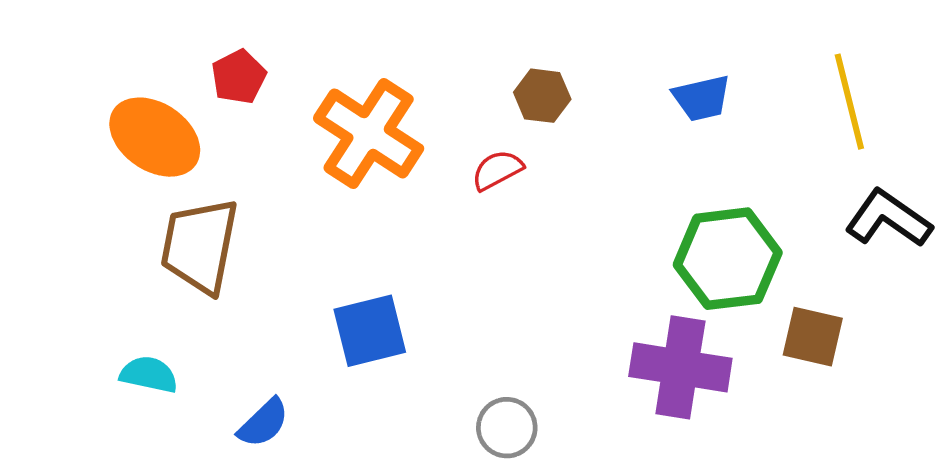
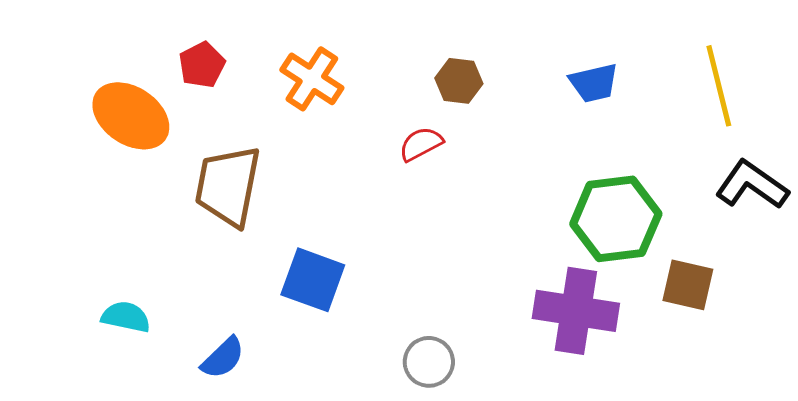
orange cross: (369, 133) -> (312, 79), moved, size x0.7
brown trapezoid: (200, 246) -> (228, 186), moved
blue square: (370, 331) -> (313, 280), turned 34

